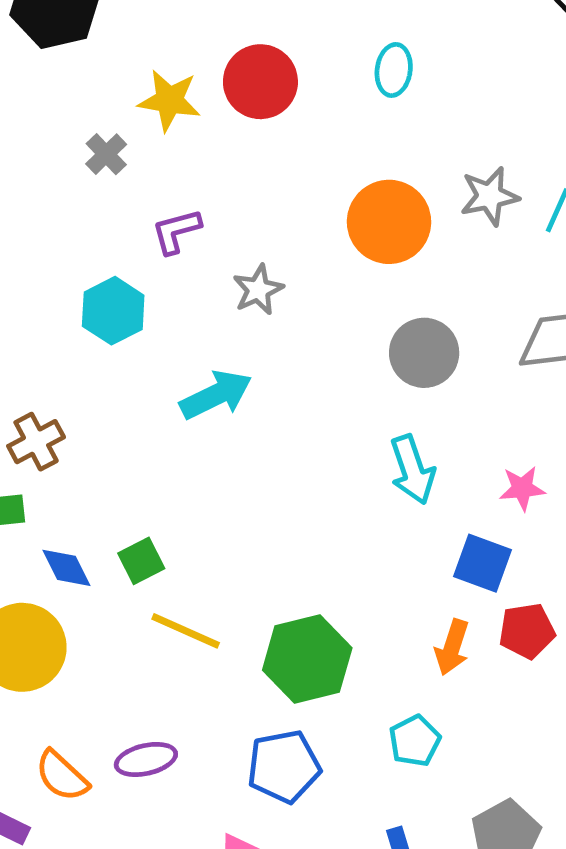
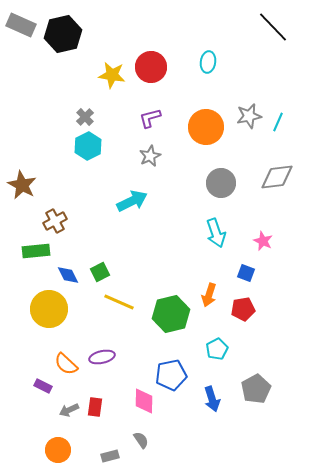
gray cross: (106, 154) -> (85, 117), moved
purple L-shape: (176, 231) -> (150, 118), moved
cyan hexagon: (113, 311) -> (88, 146), moved
pink star: (522, 488) -> (263, 241), turned 30
blue square: (482, 563) -> (246, 273), size x0.7
red pentagon: (527, 631) -> (243, 309), moved
orange arrow: (452, 647) -> (209, 295), moved
blue pentagon: (284, 766) -> (171, 375), moved

